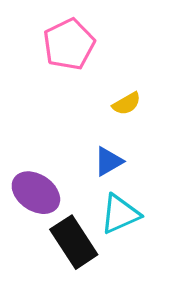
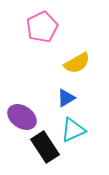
yellow semicircle: (127, 104) -> (77, 63), size x1.5

